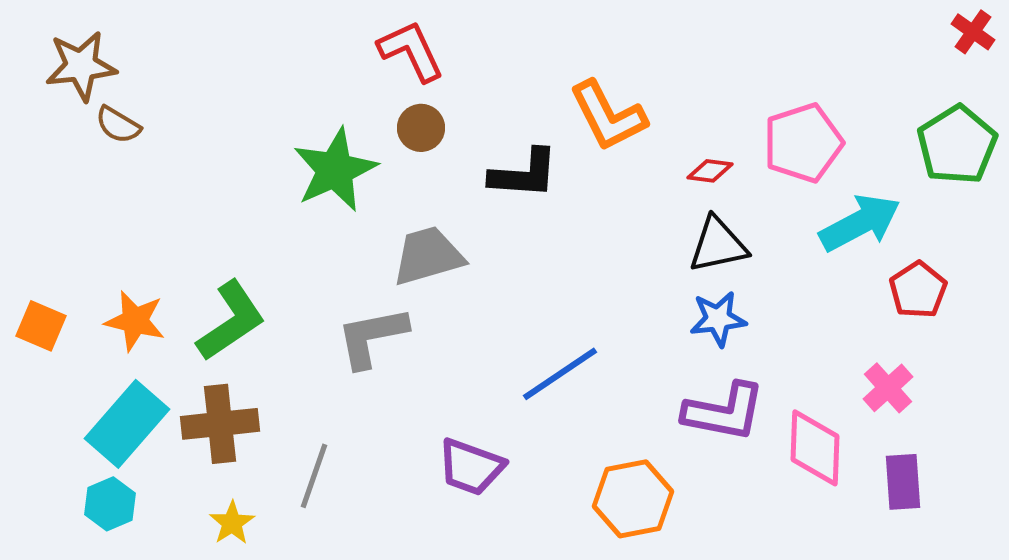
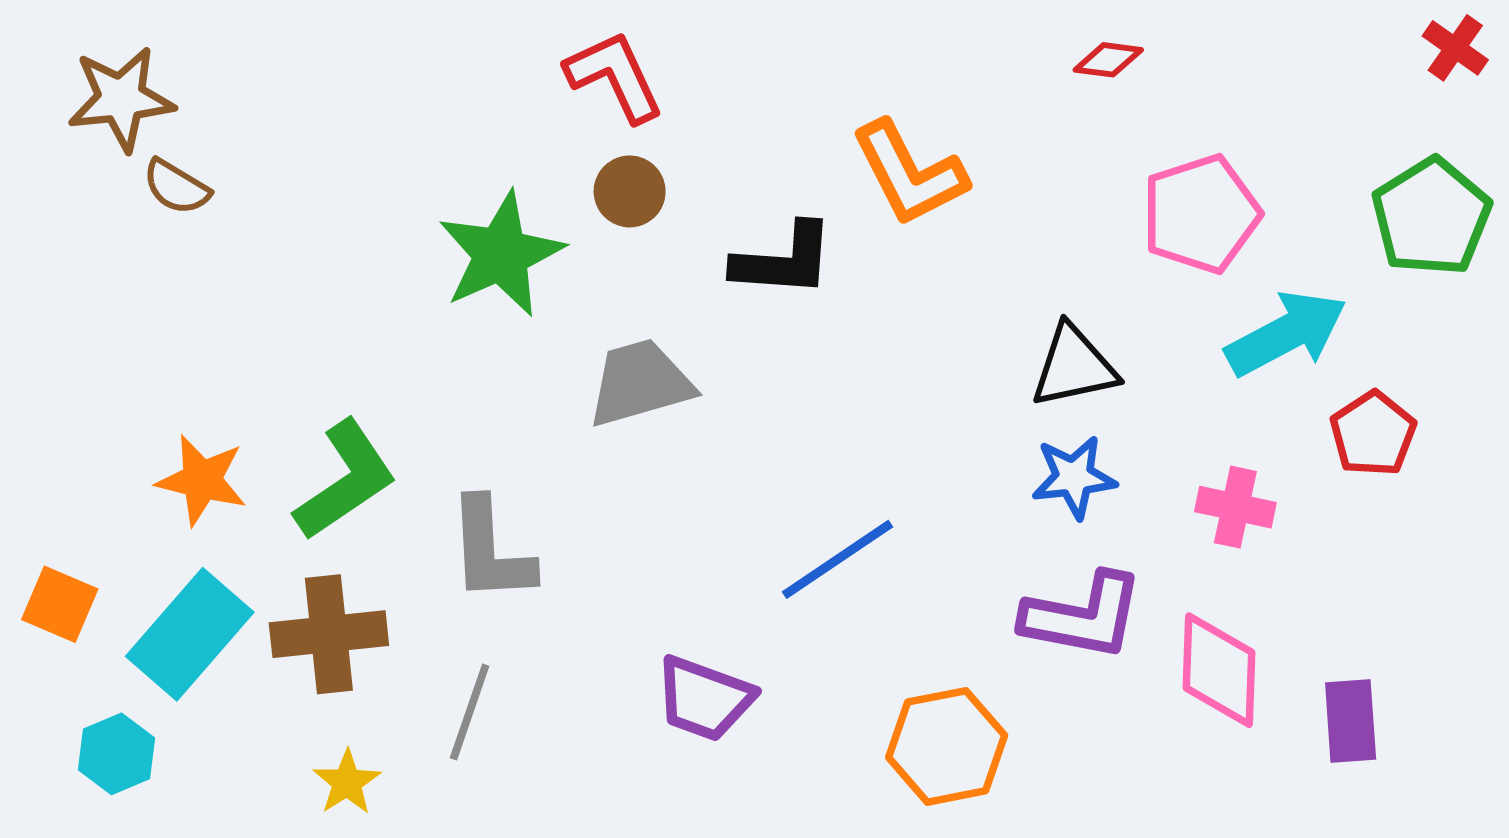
red diamond: (710, 171) -> (1108, 60), moved
orange square: (41, 326) -> (60, 604), moved
gray L-shape: (372, 337) -> (490, 550), moved, turned -82
pink cross: (888, 388) -> (1235, 507), moved, turned -36
cyan hexagon: (110, 504) -> (117, 754), moved

